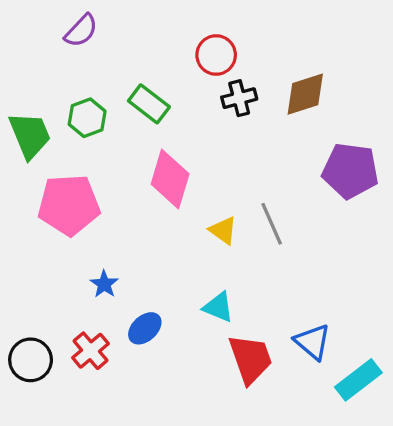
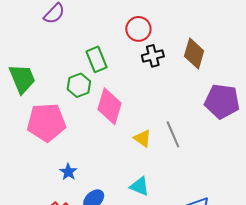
brown diamond: (305, 94) -> (194, 53), turned -56
green rectangle: (149, 104) -> (96, 59), turned 30
green hexagon: (87, 118) -> (79, 85), moved

